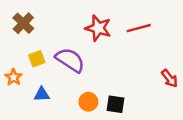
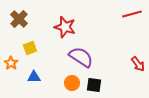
red star: (98, 28) -> (65, 27), moved
red line: (139, 28) -> (132, 14), moved
purple semicircle: (70, 60) -> (81, 57), moved

